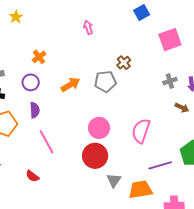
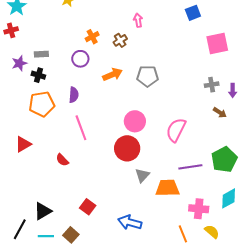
orange cross: (39, 57) -> (92, 37), moved
brown cross: (124, 63) -> (120, 40), moved
purple circle: (31, 82) -> (80, 59), moved

